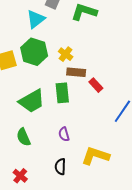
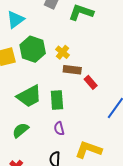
cyan triangle: (36, 19) -> (15, 20), moved
green rectangle: (62, 93) -> (57, 100), moved
green semicircle: (23, 137) -> (21, 130), turned 72

